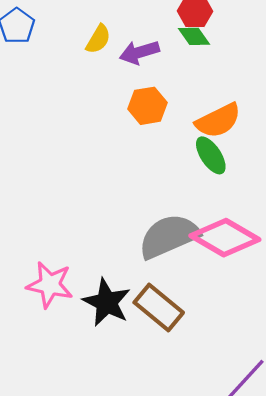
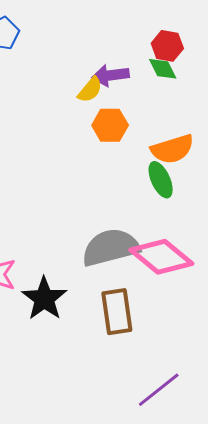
yellow semicircle: (98, 39) -> (90, 90), moved
brown rectangle: (159, 307) -> (117, 312), moved, turned 33

